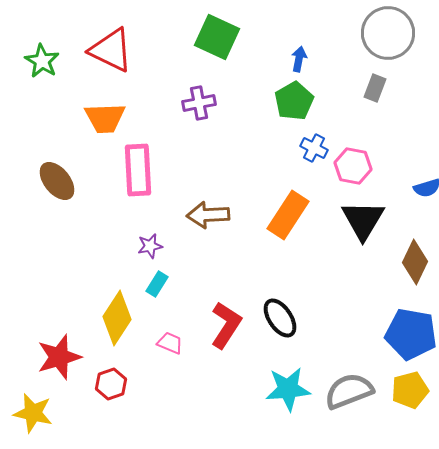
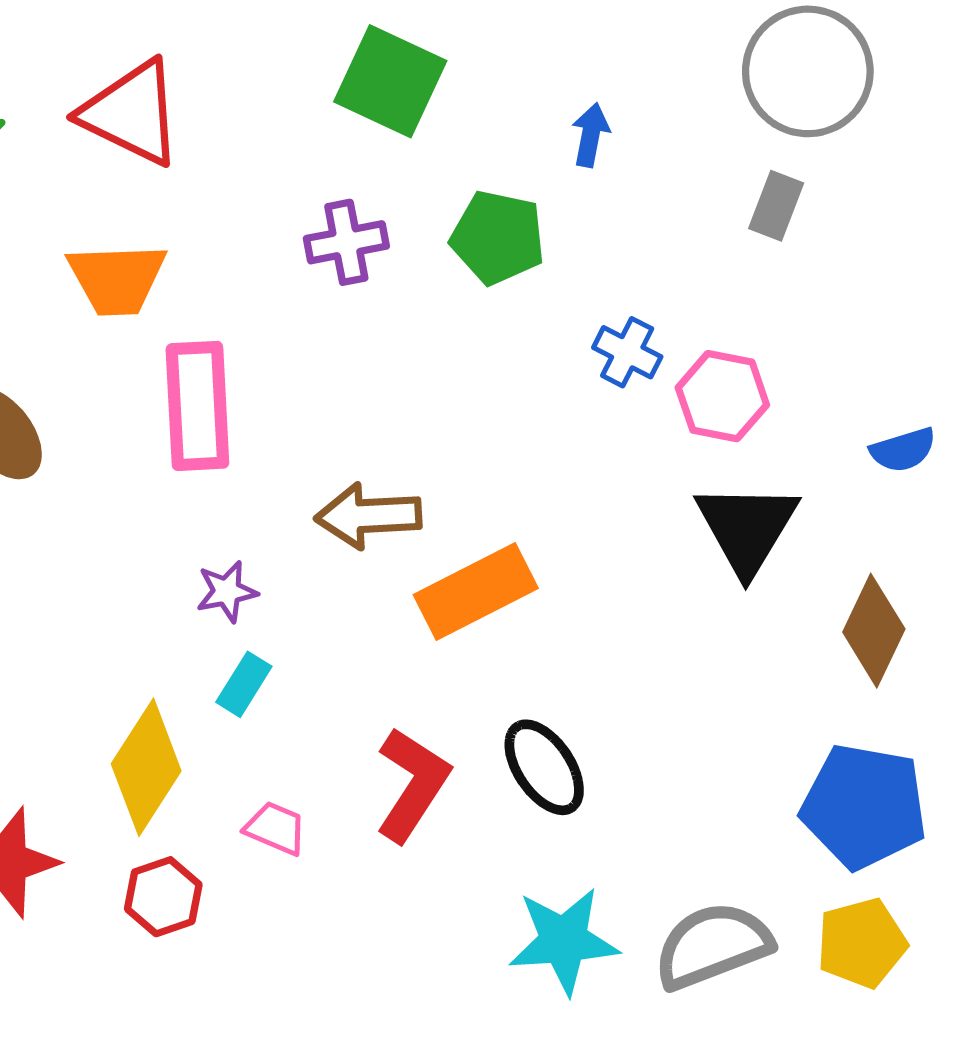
green pentagon: (294, 101) -> (498, 237), moved, turned -30
orange rectangle: (288, 215) -> (476, 591), moved, turned 30
red hexagon: (111, 384) -> (163, 897), moved

